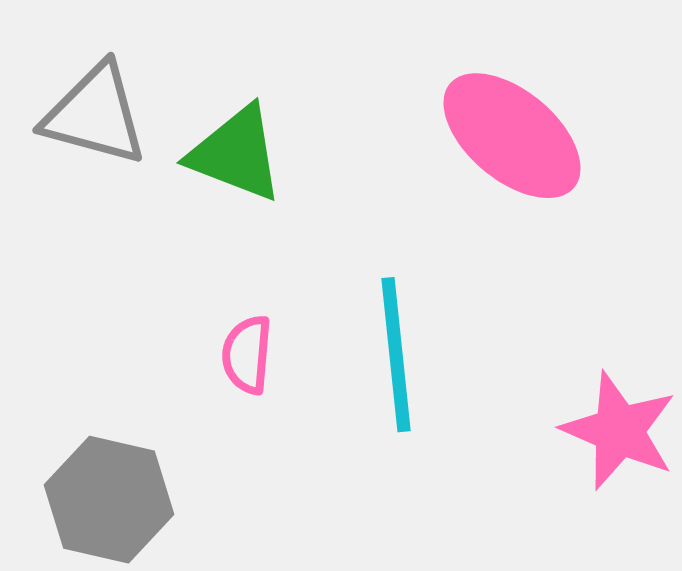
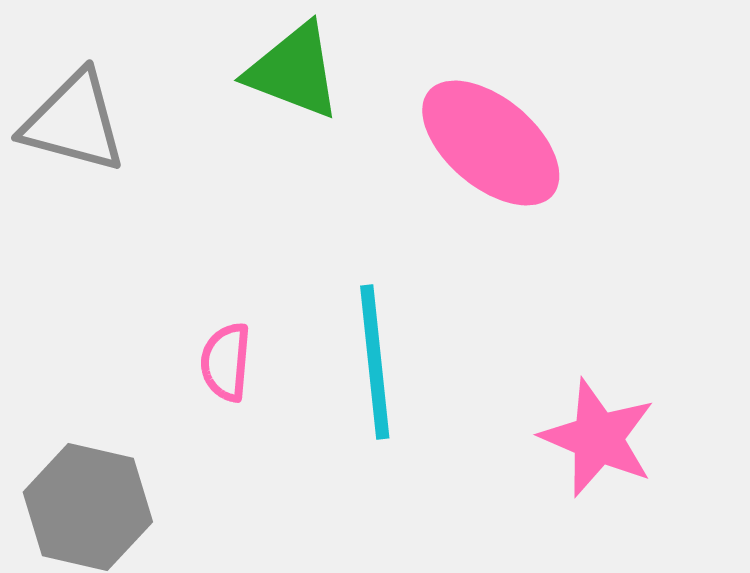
green triangle: (236, 154) -> (294, 71), moved

